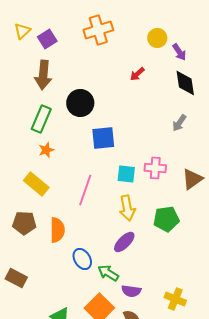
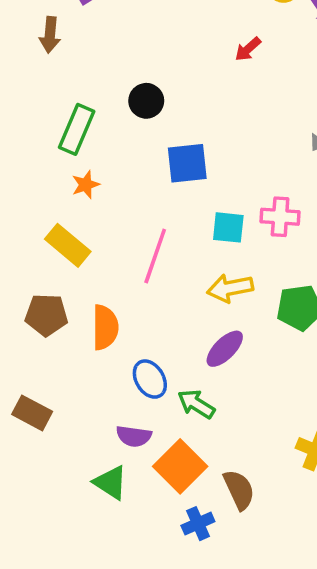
brown arrow: (43, 75) -> (50, 35), moved, size x0.7
black circle: (80, 103) -> (146, 101), size x0.7
yellow arrow: (127, 208) -> (230, 288), turned 90
purple semicircle: (131, 291) -> (134, 436), moved

